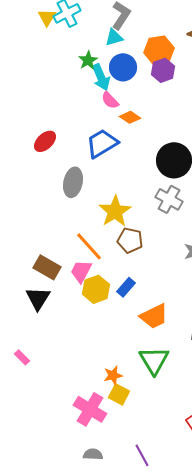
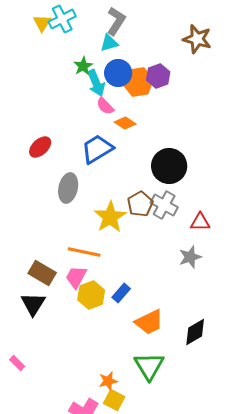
orange hexagon: (159, 50) -> (138, 82), moved
brown pentagon: (130, 240) -> (140, 204), moved, turned 30
orange line: (89, 246) -> (84, 252), turned -36

